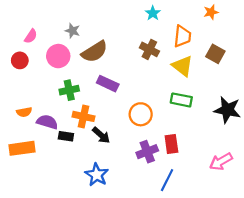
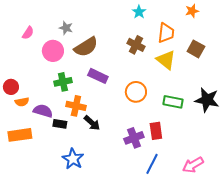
red circle: (20, 60) -> (11, 87), moved
green rectangle: (181, 100) -> (173, 102), moved
orange circle: (141, 114) -> (136, 92), moved
pink arrow: (221, 162) -> (193, 165), moved
blue star: (97, 175) -> (73, 159), moved

